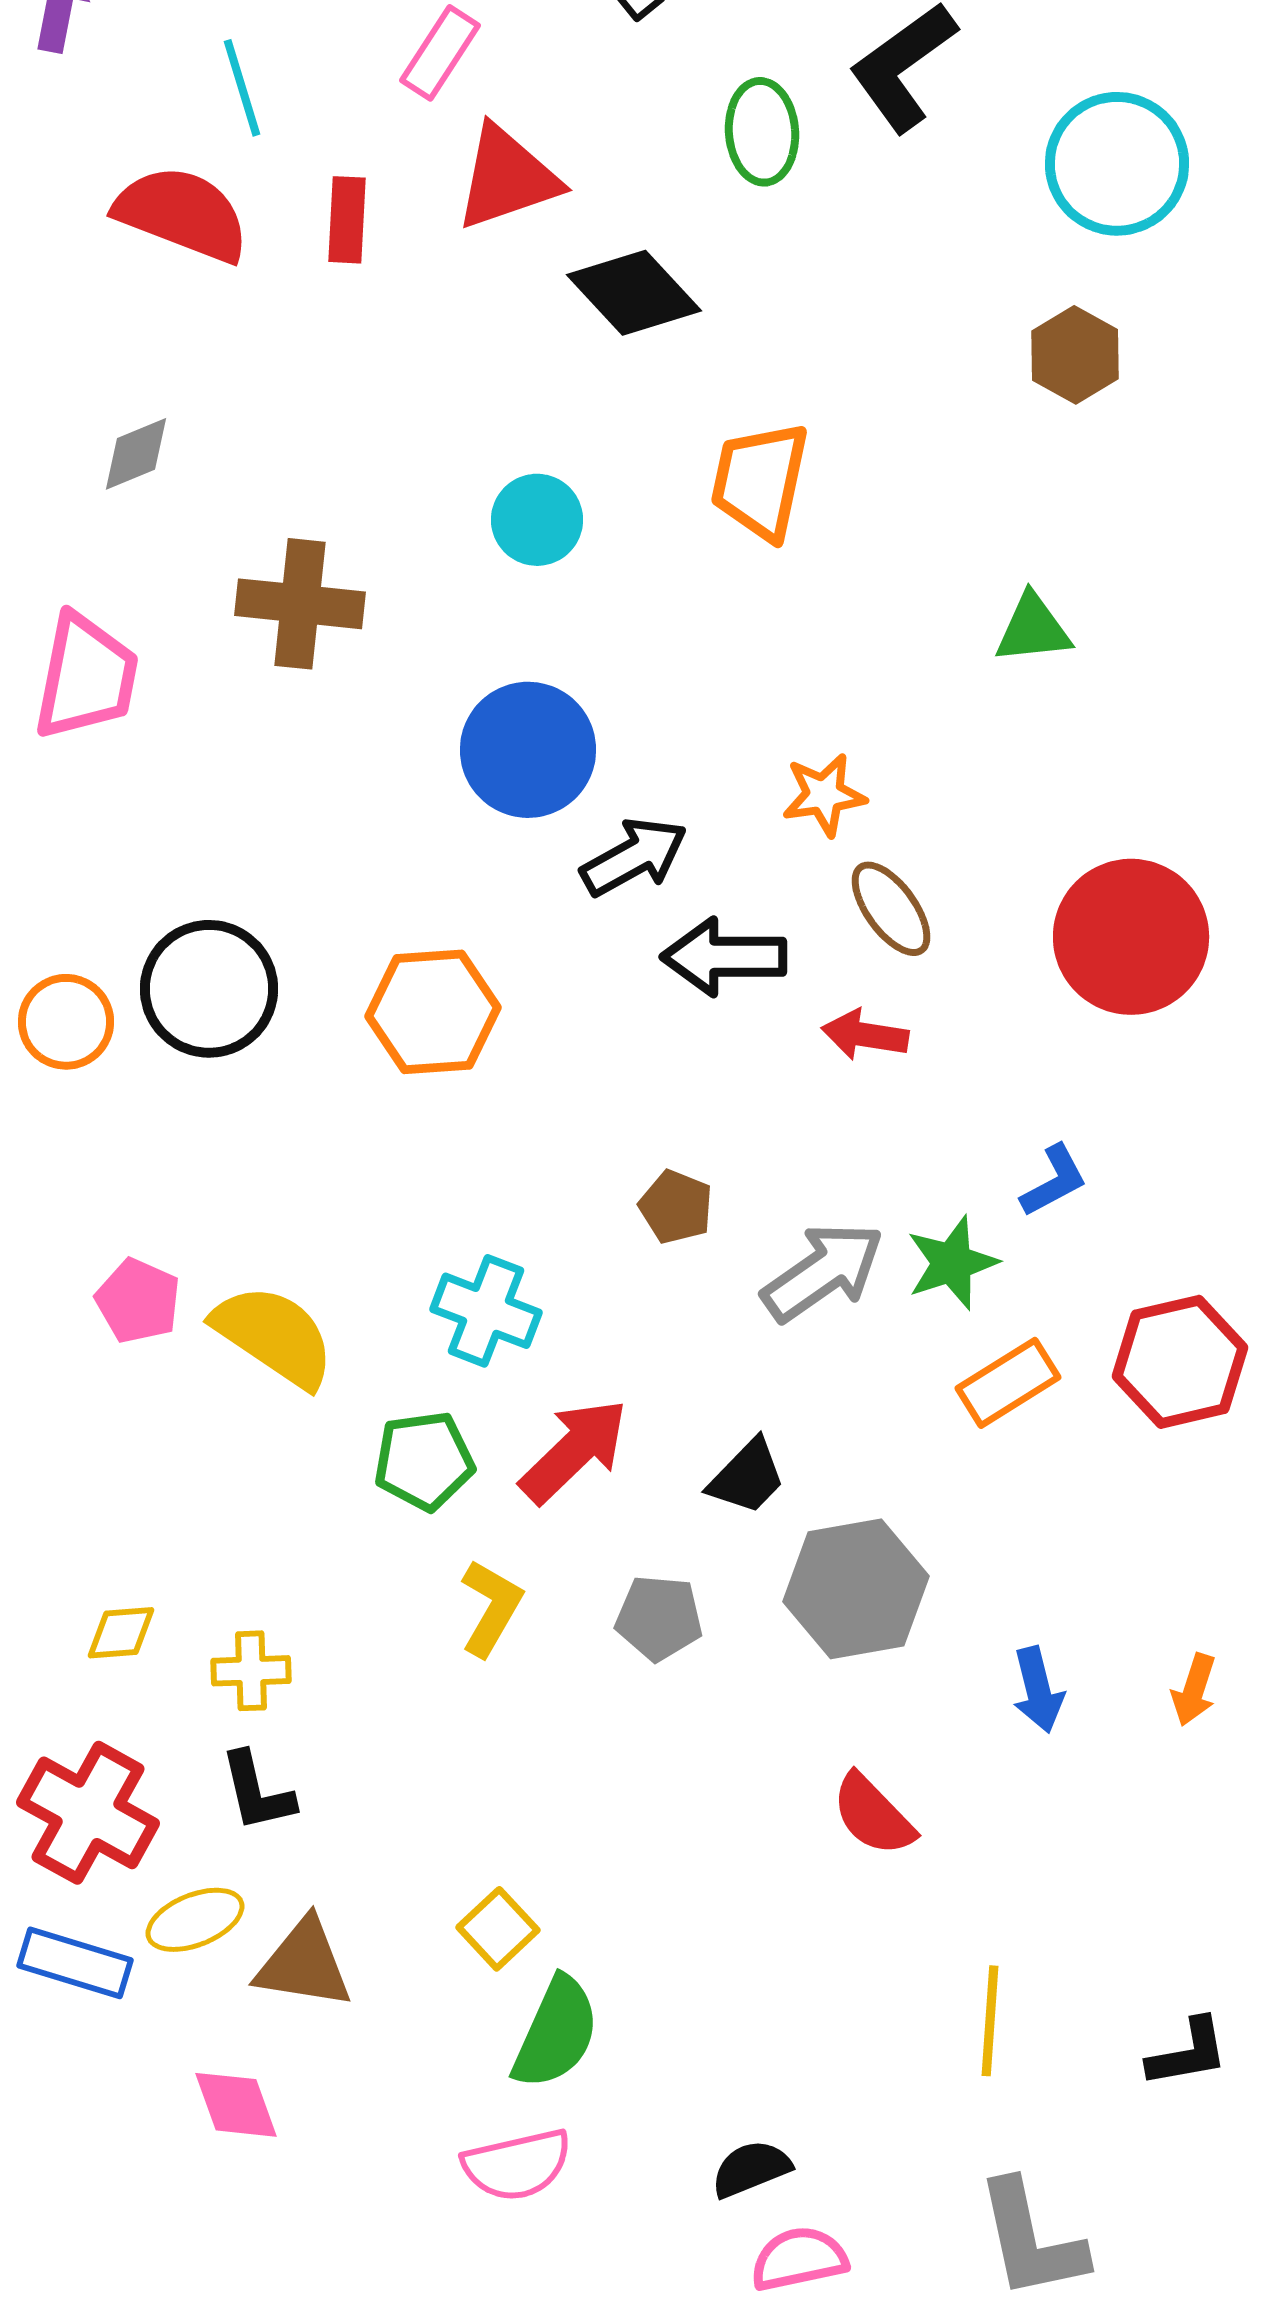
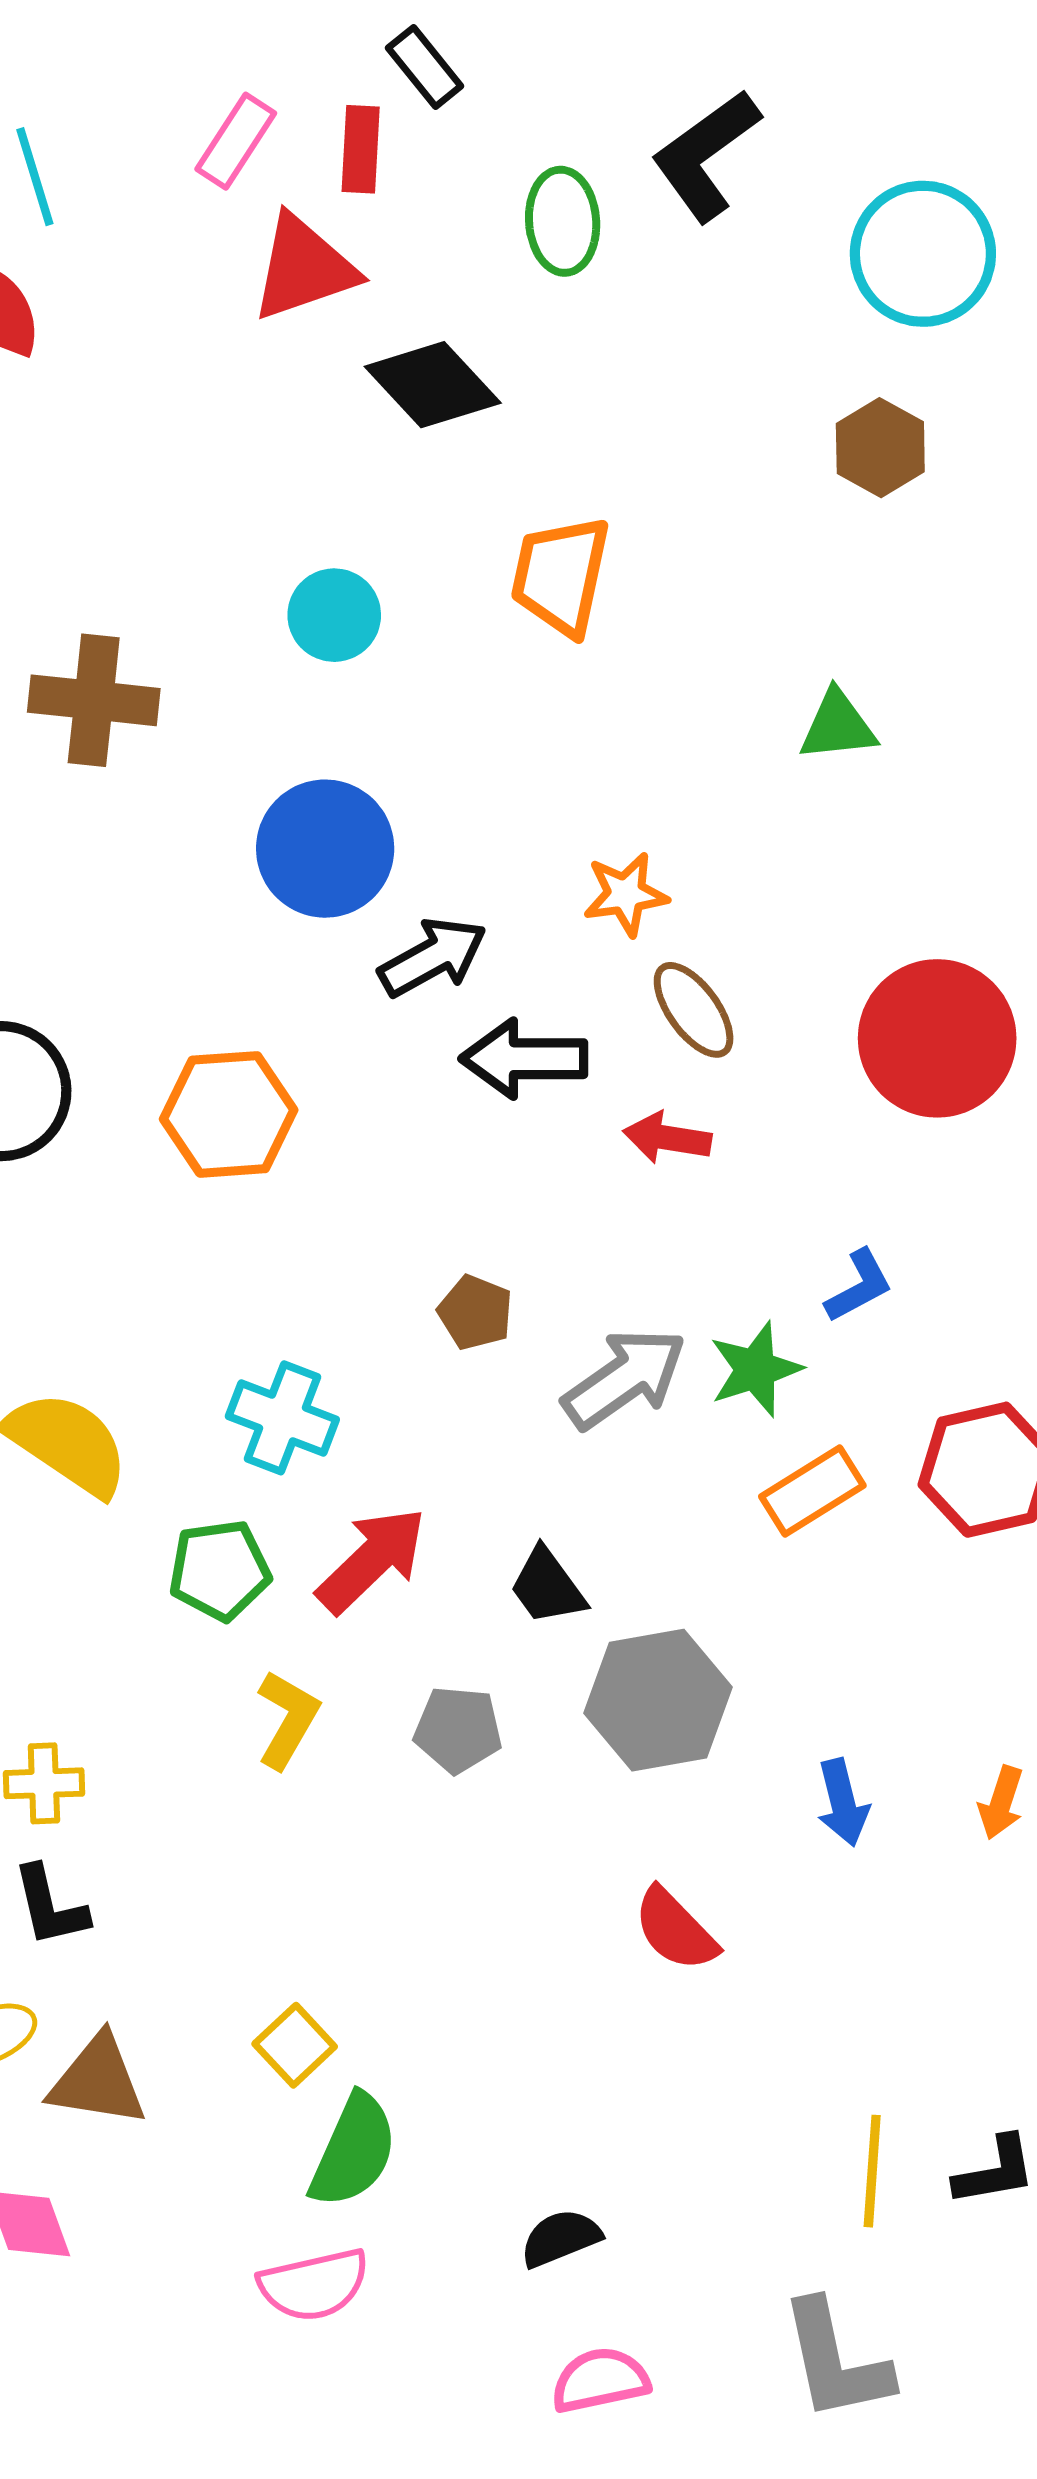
red rectangle: (347, 220) -> (361, 149), moved
black trapezoid: (747, 1477) -> (547, 1586), turned 100
yellow line: (990, 2021) -> (872, 2171), moved
black semicircle: (751, 2169) -> (561, 2238), moved

